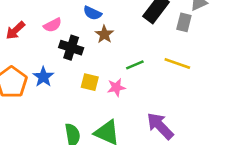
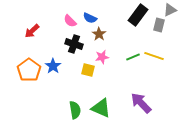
pink semicircle: (53, 25) -> (70, 21), moved, turned 72
green line: (135, 65) -> (133, 57), moved
pink star: (116, 87) -> (102, 57), moved

